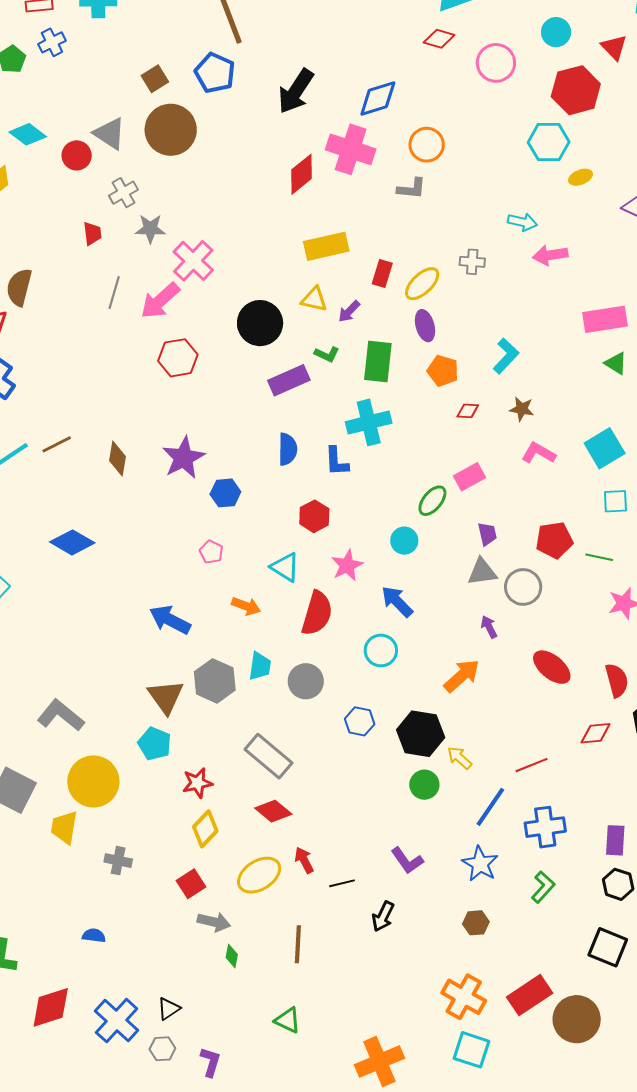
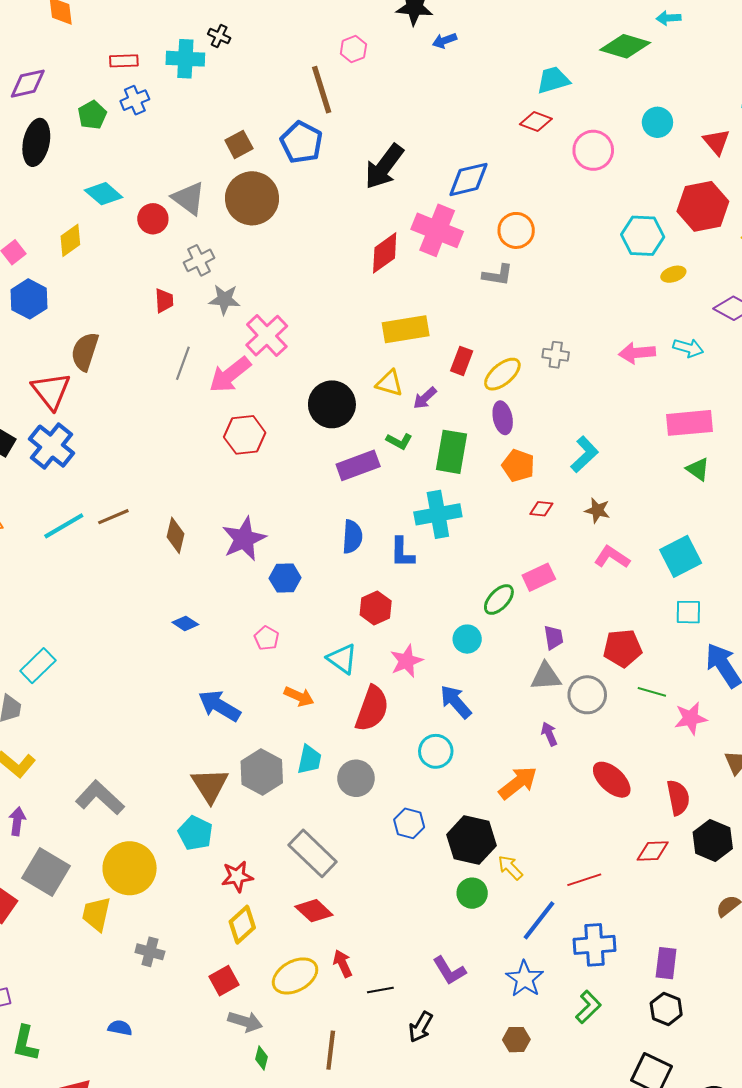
red hexagon: (576, 90) -> (703, 206), moved
cyan arrow: (522, 222) -> (688, 348), moved
blue diamond: (72, 542) -> (185, 623), moved, size x0.6
green line: (599, 557) -> (652, 692), moved

